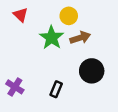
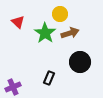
red triangle: (21, 15) -> (18, 22), moved
purple cross: (15, 87) -> (13, 87), moved, turned 35

